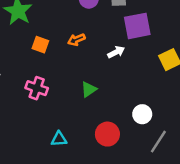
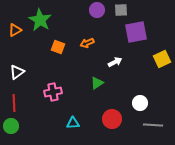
white arrow: (116, 52) -> (115, 62), moved
pink cross: (37, 88) -> (53, 92), moved, turned -30
gray line: (158, 142) -> (153, 125), turned 60

